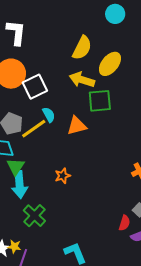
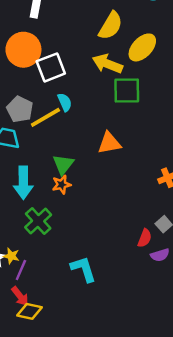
orange triangle: (77, 126) -> (109, 143), moved
green triangle: (16, 167) -> (63, 164), moved
orange star: (63, 176) -> (62, 185), moved

